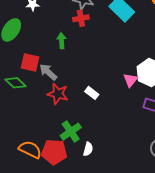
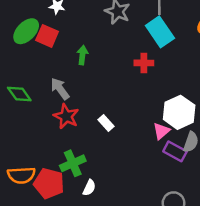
red cross: (81, 18) -> (144, 63), moved
red square: (30, 62) -> (47, 36), moved
pink triangle: (130, 80) -> (161, 131), moved
orange semicircle: (30, 150) -> (21, 175), turned 140

